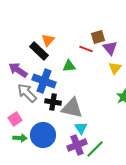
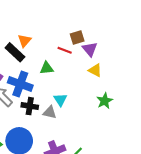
yellow triangle: (115, 68) -> (95, 70), turned -40
gray triangle: (72, 108) -> (50, 112), size x0.6
cyan triangle: (81, 128) -> (60, 100), moved

